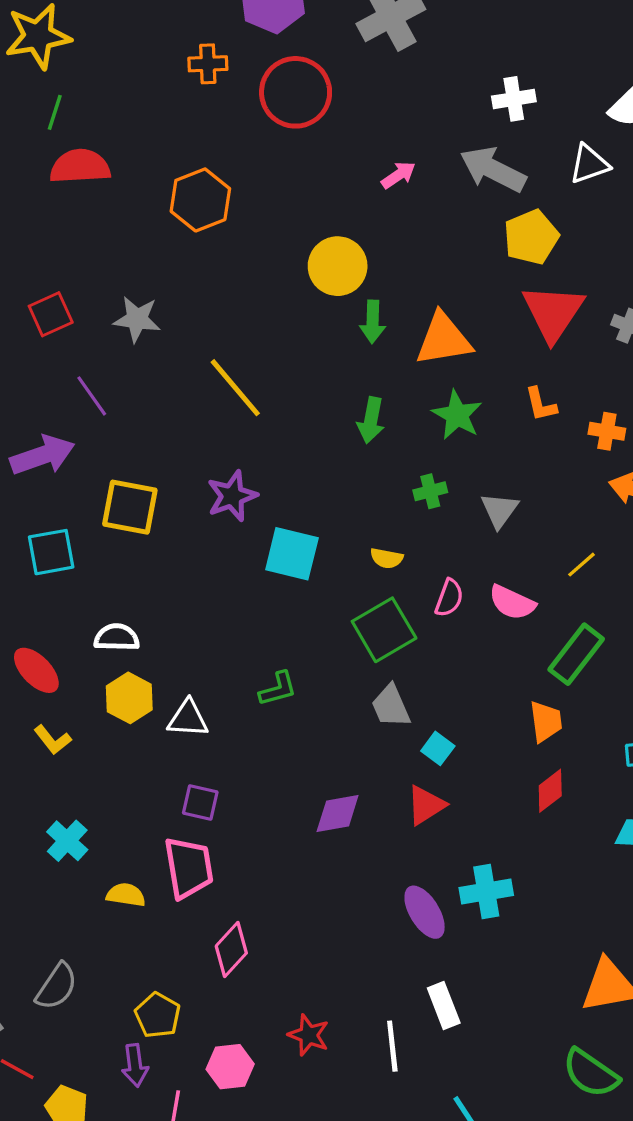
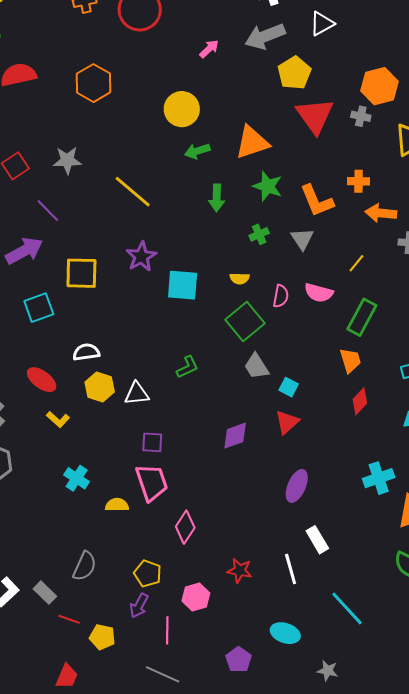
gray arrow: (493, 169) -> (265, 36), turned -39
green arrow: (373, 322) -> (197, 151), moved, turned 80
orange L-shape: (541, 404) -> (317, 201), moved, size x1.6
cyan cross: (486, 891) -> (379, 478), moved
purple ellipse: (425, 912) -> (297, 486), turned 64
purple arrow: (135, 1065) -> (139, 606), turned 45

